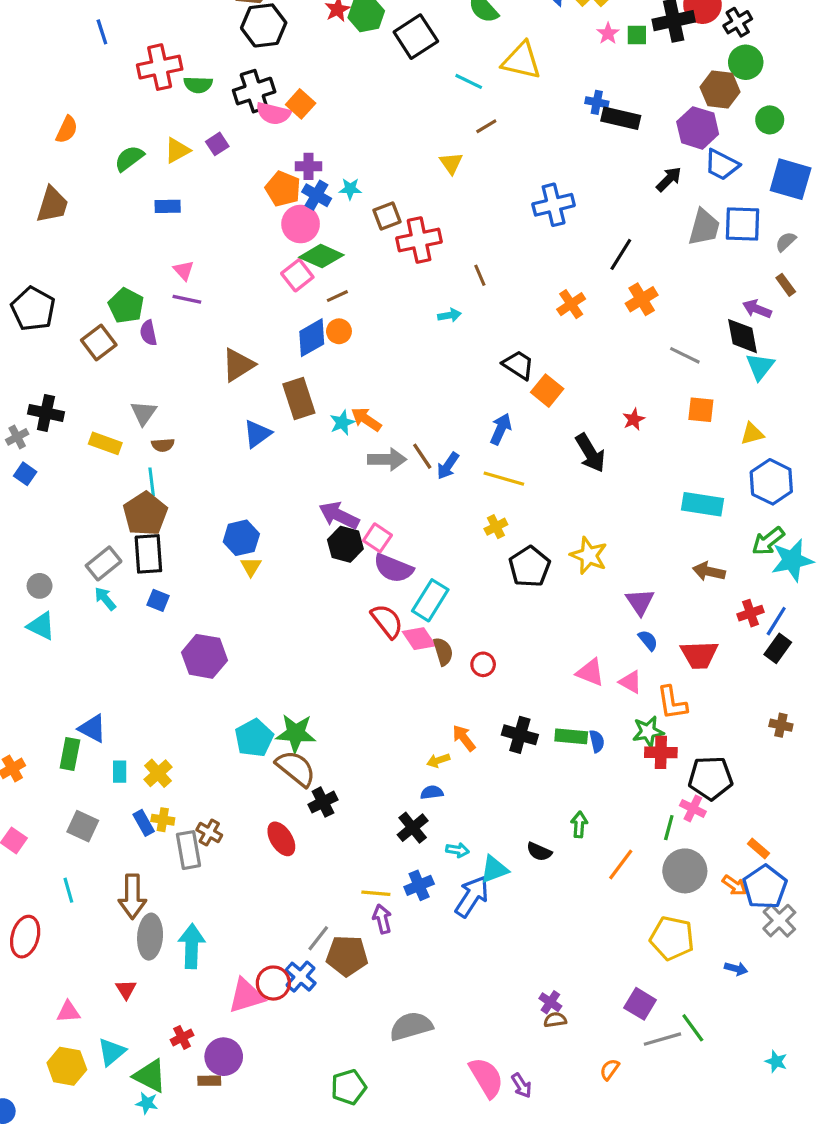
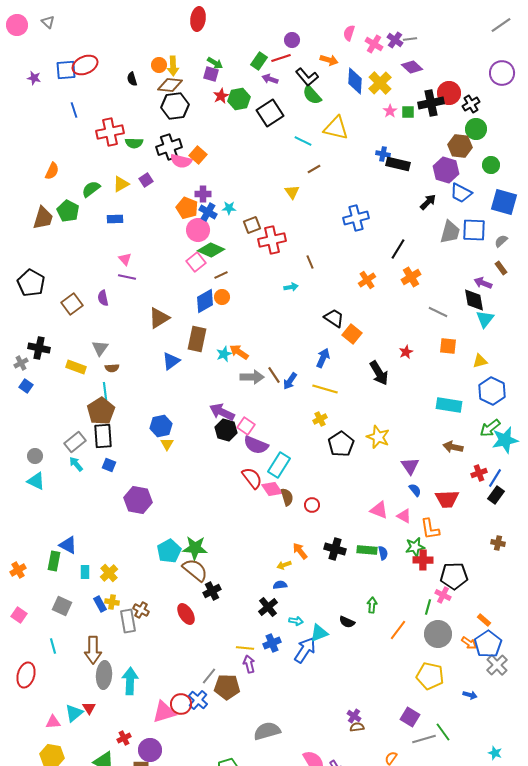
green pentagon: (126, 306) -> (68, 211), moved
brown rectangle: (299, 399) -> (197, 339), turned 30
cyan triangle: (112, 1052) -> (74, 713), moved

